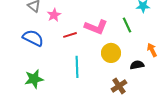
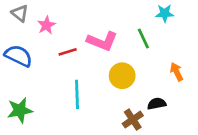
black semicircle: (137, 65) -> (157, 104), moved

